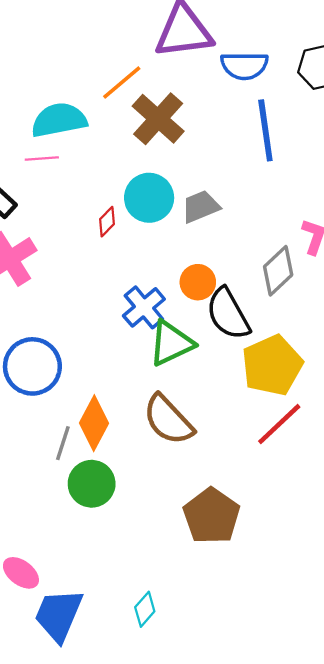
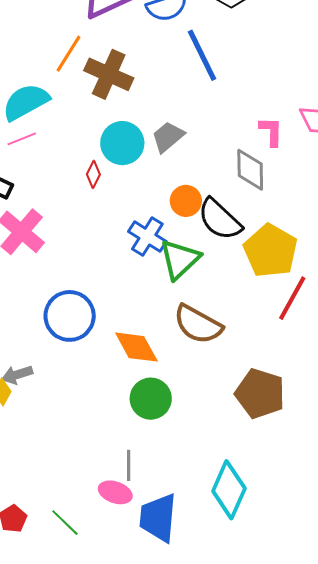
gray diamond: (278, 271) -> (250, 170), turned -30
orange diamond: (94, 423) -> (136, 347), turned -39
gray line: (63, 443) -> (129, 465), moved
cyan diamond: (145, 609) -> (229, 490), size x1.8

